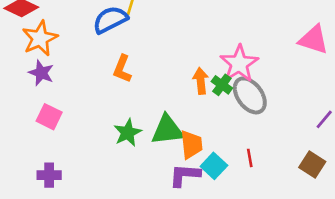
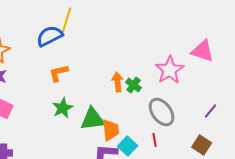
pink star: (239, 64) -> (170, 70), moved
orange L-shape: (122, 69) -> (59, 73), turned 55
gray ellipse: (250, 95) -> (162, 112), moved
green star: (128, 133) -> (63, 108), moved

